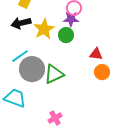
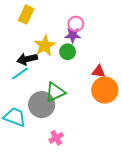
black arrow: (21, 23) -> (27, 59), moved
gray circle: (32, 69) -> (42, 105), moved
orange circle: (102, 72) -> (105, 90), size x1.6

